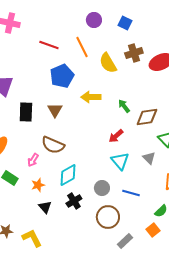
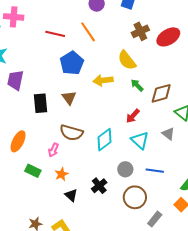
yellow semicircle: (108, 63) -> (127, 60), moved
cyan diamond: (68, 175) -> (105, 140), moved

